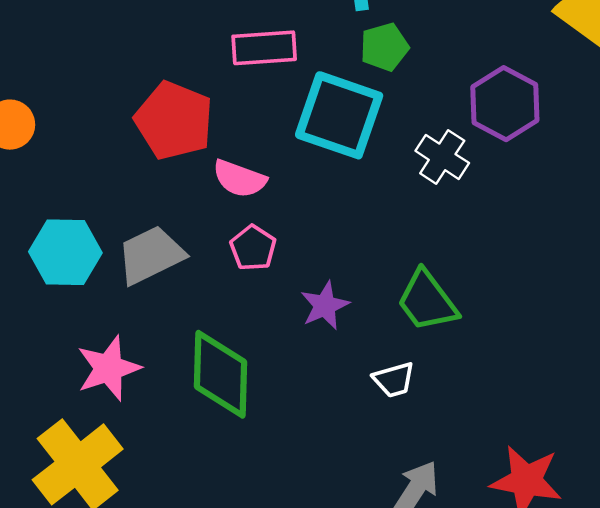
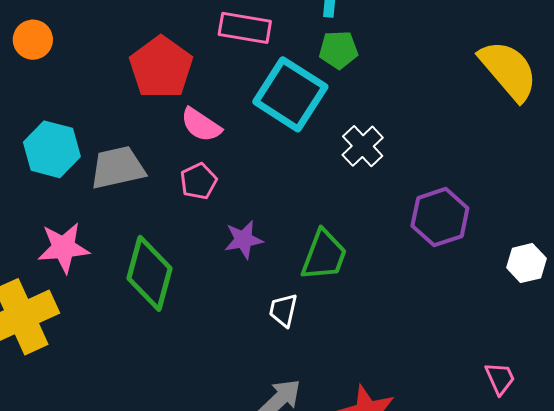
purple hexagon: (505, 104) -> (440, 217), moved
green trapezoid: (427, 301) -> (324, 255), turned -136
white trapezoid: (394, 380) -> (283, 310), turned 105

